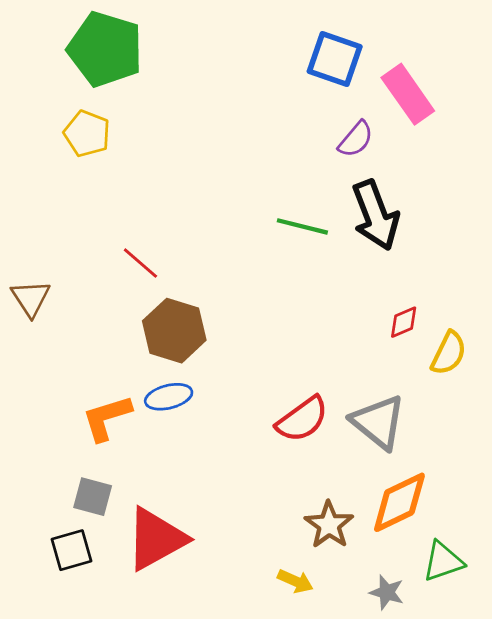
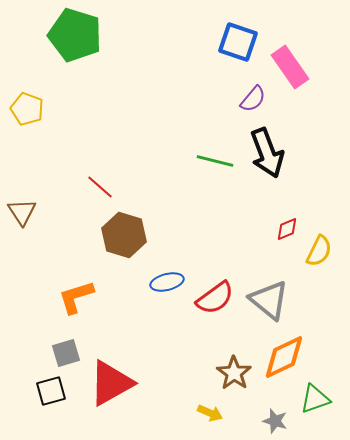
yellow pentagon: (87, 134) -> (27, 109), moved
blue ellipse: (169, 397) -> (167, 282), moved
gray square: (93, 497) -> (66, 353), turned -32

